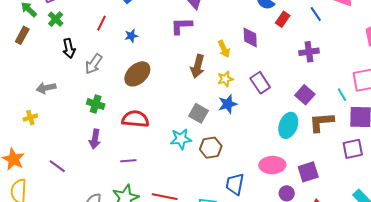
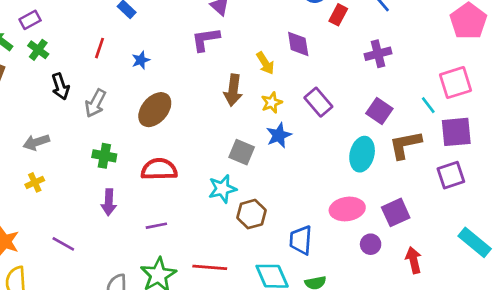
yellow cross: (30, 118) -> (35, 182), moved
brown hexagon: (211, 148) -> (251, 214), moved

